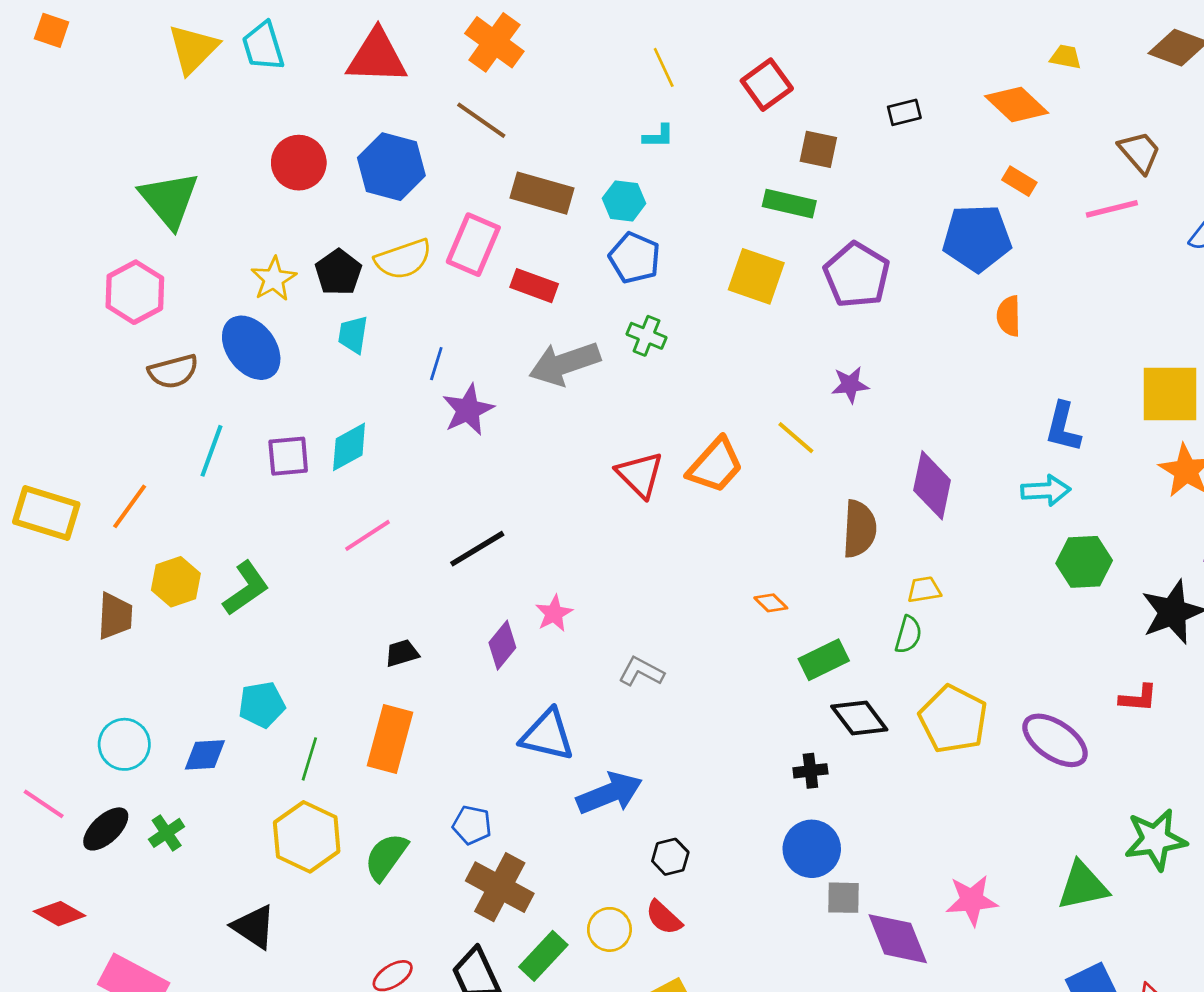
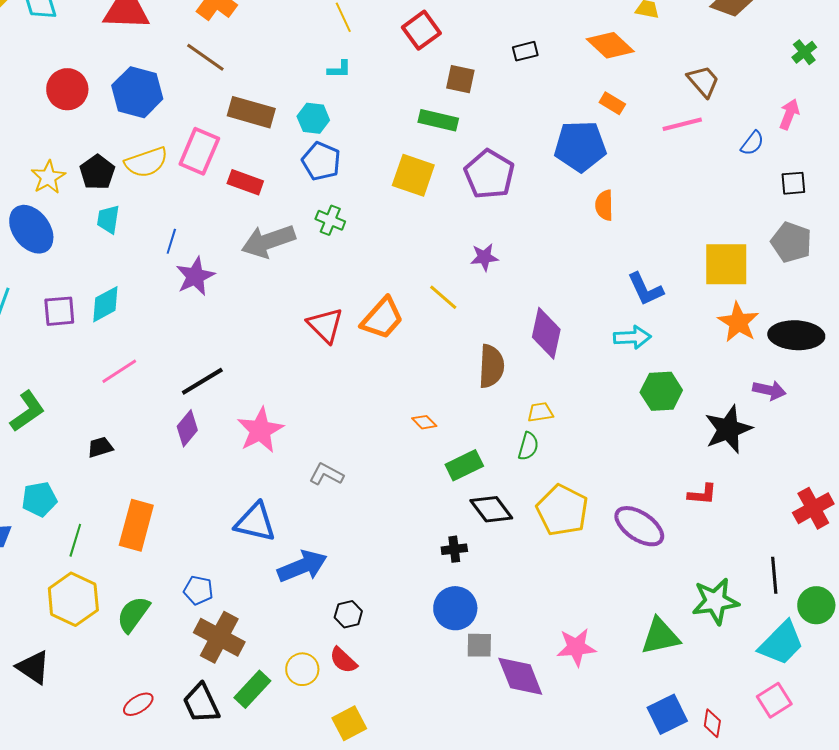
blue L-shape: (1063, 427) -> (645, 289), turned -39
pink star: (554, 613) -> (260, 430), size x1.6
purple diamond: (502, 645) -> (187, 428), moved
black trapezoid: (402, 653) -> (100, 447), moved

